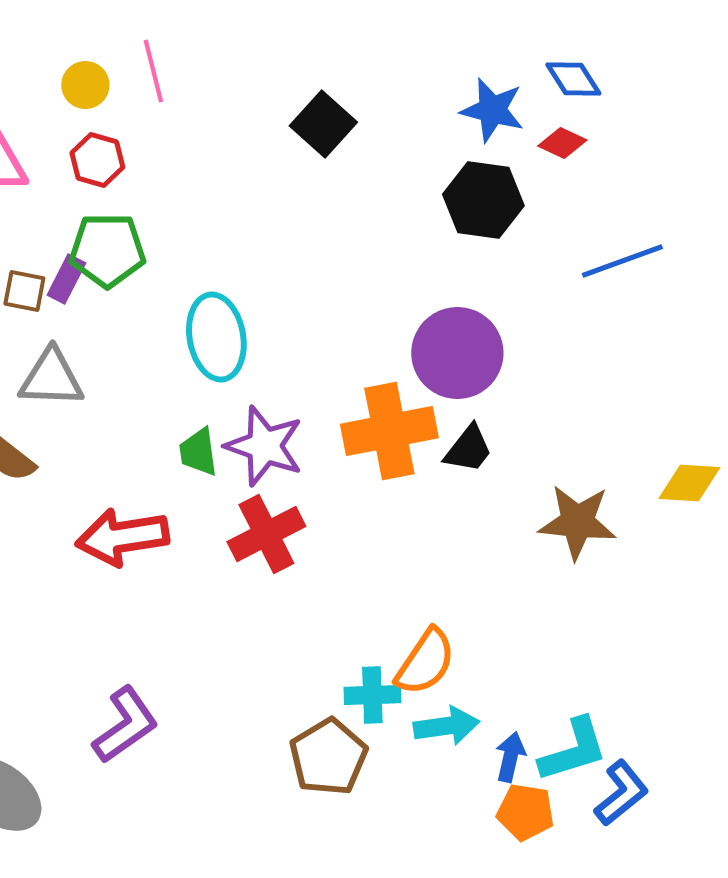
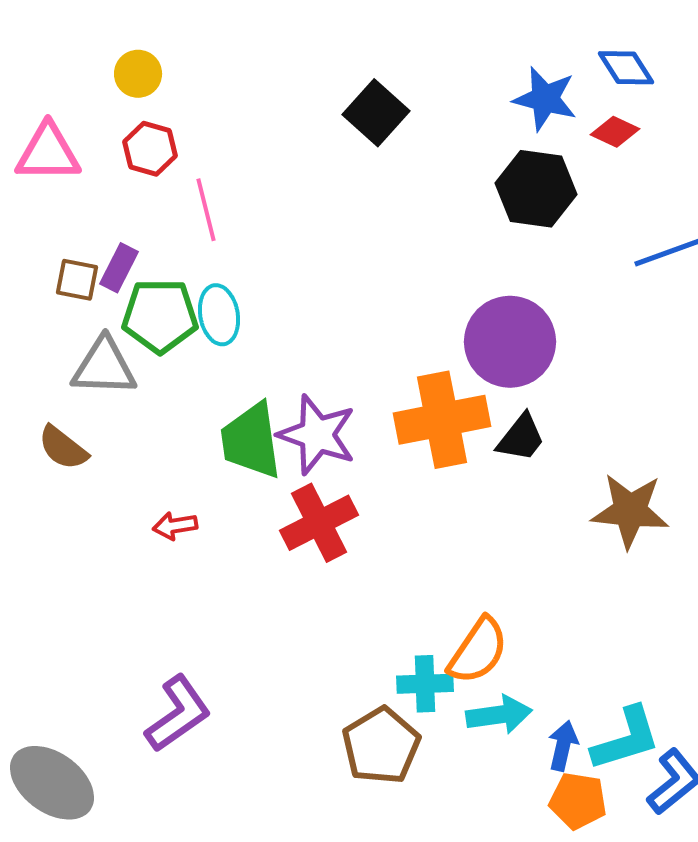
pink line: (153, 71) -> (206, 210), moved
green pentagon: (107, 250) -> (160, 316), moved
cyan ellipse: (216, 337) -> (219, 315), moved, size x0.7
green trapezoid: (198, 452) -> (251, 441), size x1.6
red arrow: (122, 537) -> (175, 526), size x0.5

